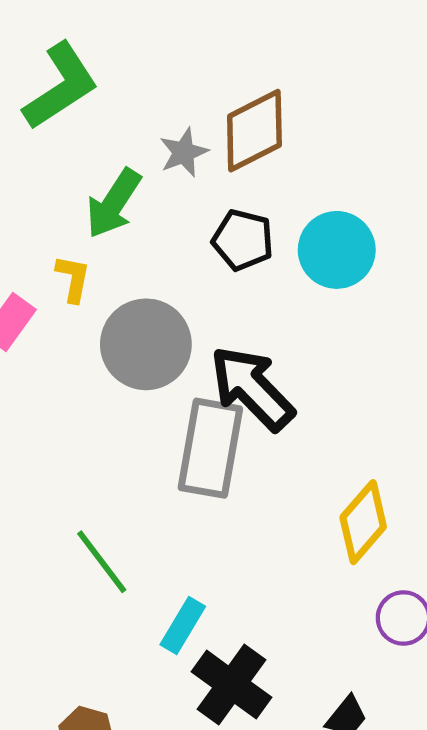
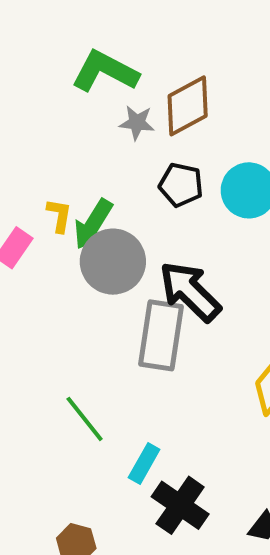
green L-shape: (61, 86) -> (105, 71), moved, turned -118
gray star: (184, 152) -> (137, 123), turned 30
green arrow: (114, 203) -> (93, 224), moved

